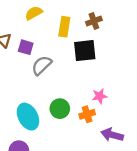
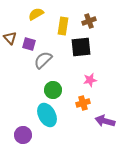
pink star: (100, 96) -> (90, 80), moved
green circle: (60, 109) -> (53, 90), moved
cyan ellipse: (28, 117) -> (47, 115), moved

